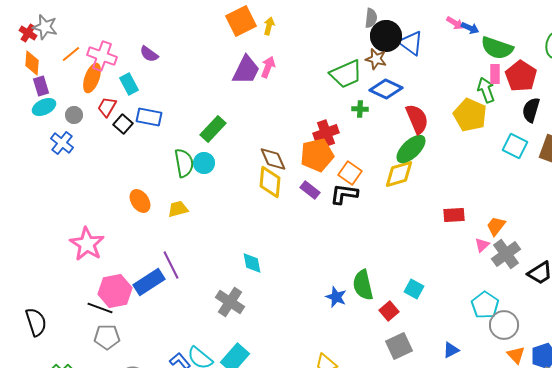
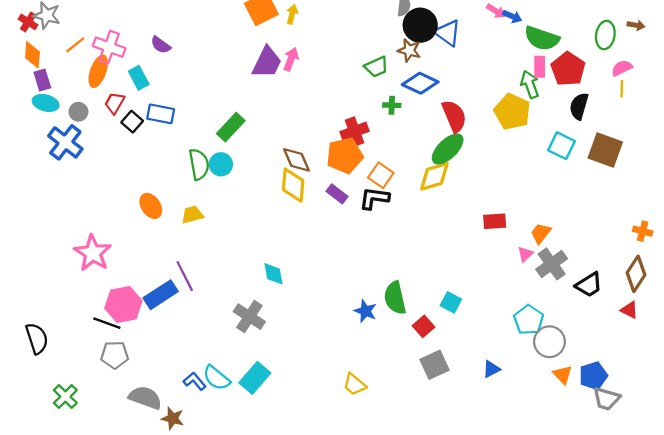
green trapezoid: (346, 74) -> (376, 67), size x0.7
cyan ellipse: (44, 107) -> (46, 103), turned 40
blue cross: (62, 143) -> (65, 142), size x1.4

